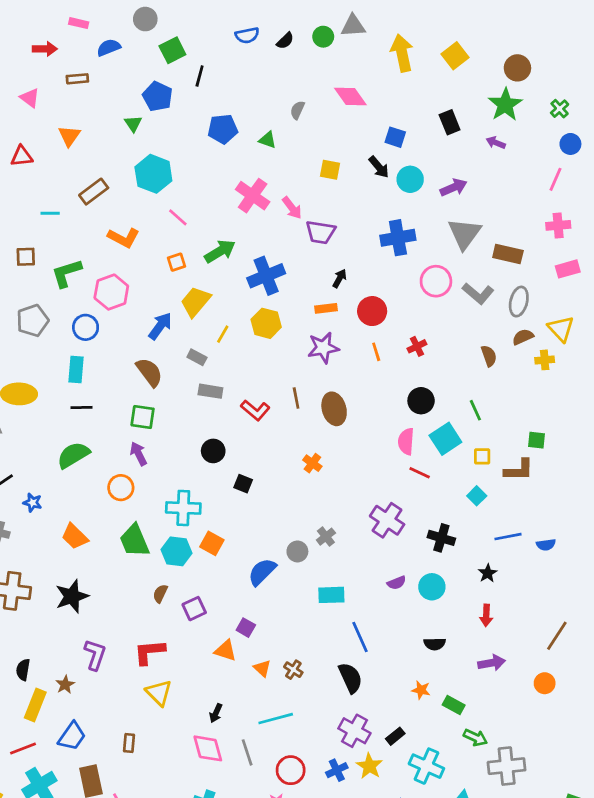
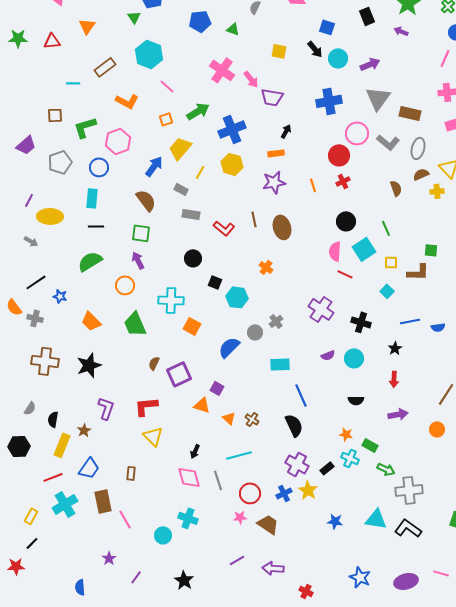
red circle: (372, 311) -> (339, 155), moved
cyan hexagon: (177, 551) -> (237, 297), moved
purple square: (194, 609) -> (179, 374), size x1.4
cyan cross: (426, 766) -> (350, 458), moved, size x0.7

